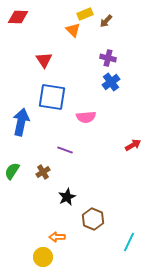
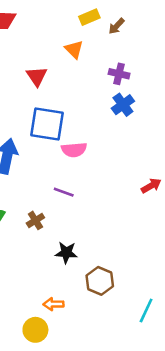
orange triangle: (73, 30) -> (74, 49), moved
pink semicircle: (86, 117) -> (74, 150), moved
black star: (67, 197) -> (66, 253), turned 30

